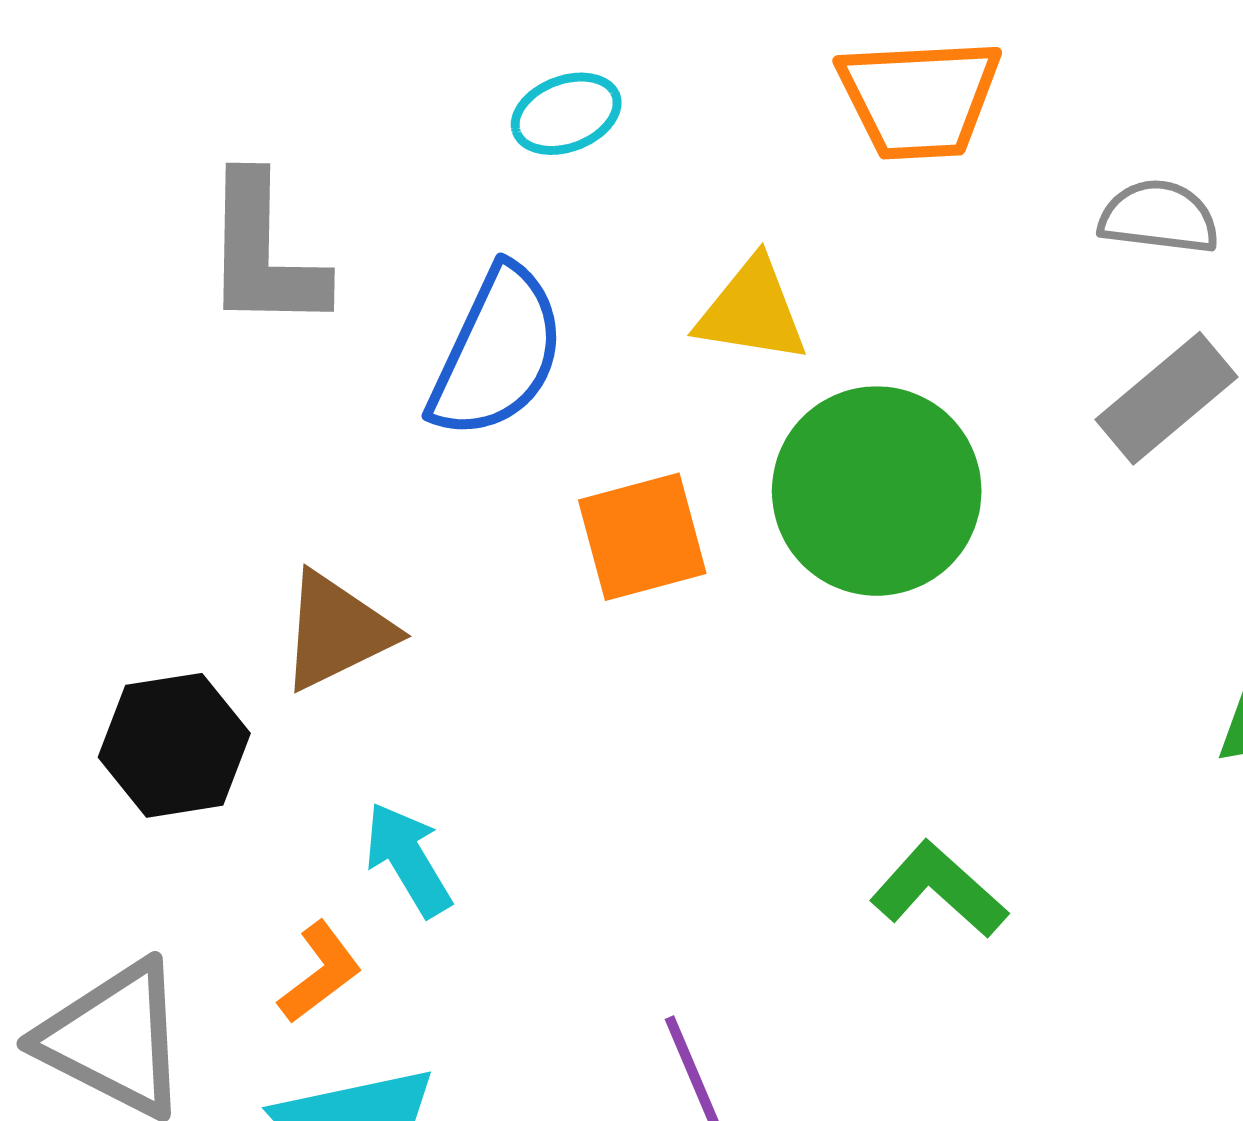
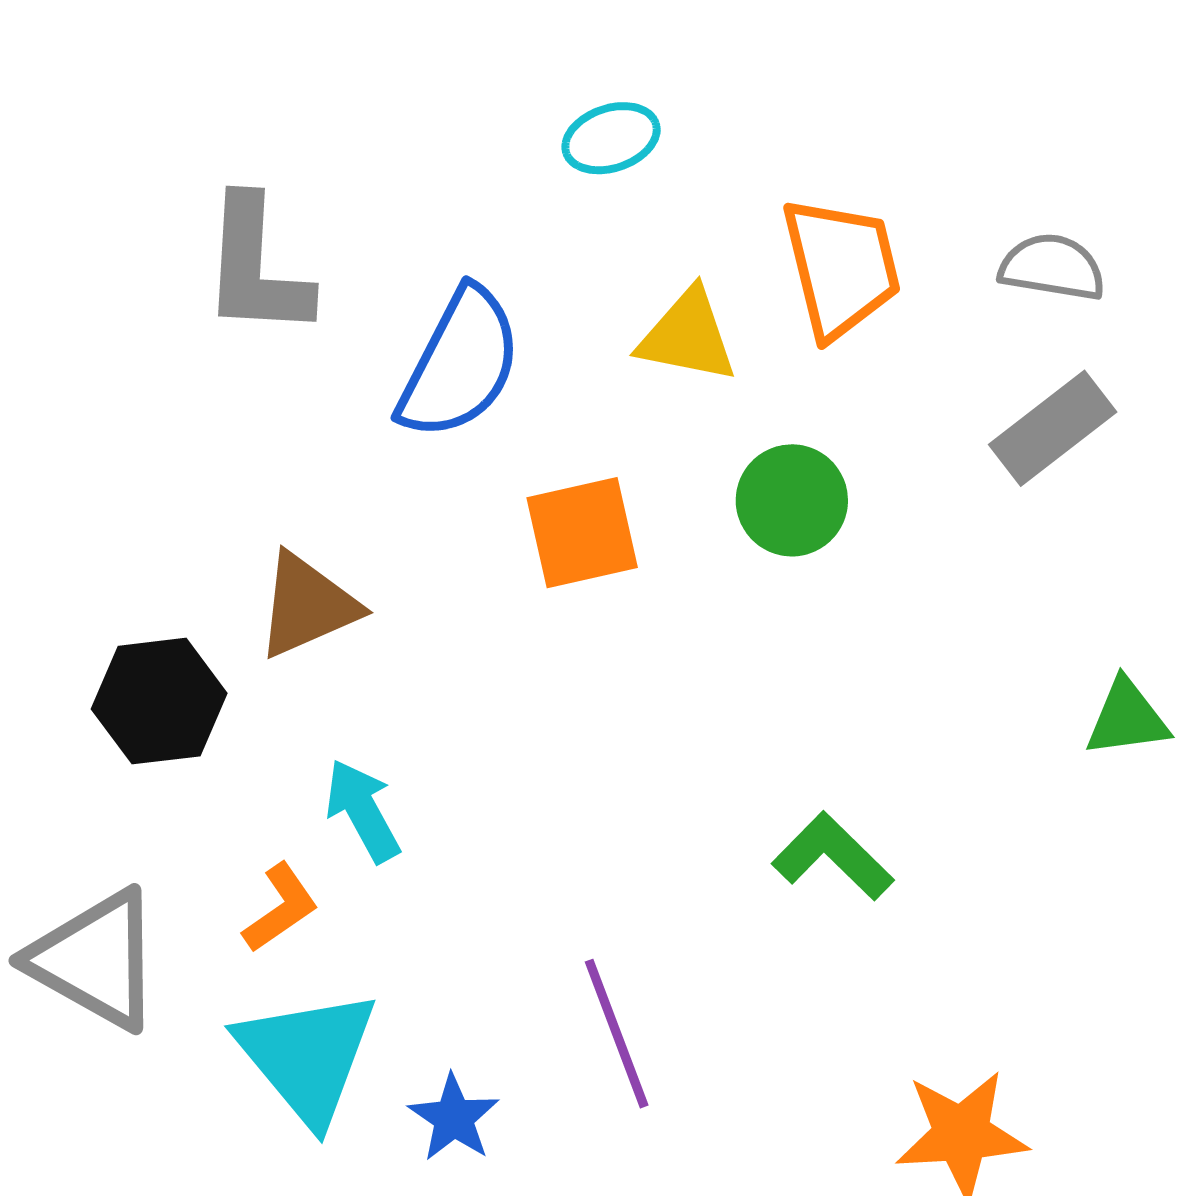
orange trapezoid: (919, 99) -> (841, 267), moved, turned -103
cyan ellipse: (566, 114) -> (611, 138), moved
green circle: (877, 491) -> (792, 500), size x0.6

